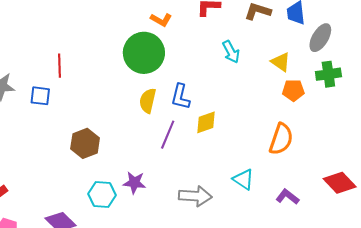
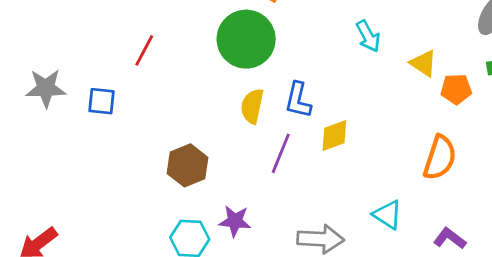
yellow triangle: (281, 62) -> (423, 63), moved
red line: (60, 66) -> (144, 50), moved, turned 30
brown hexagon: (85, 143) -> (187, 165), moved

